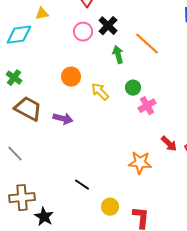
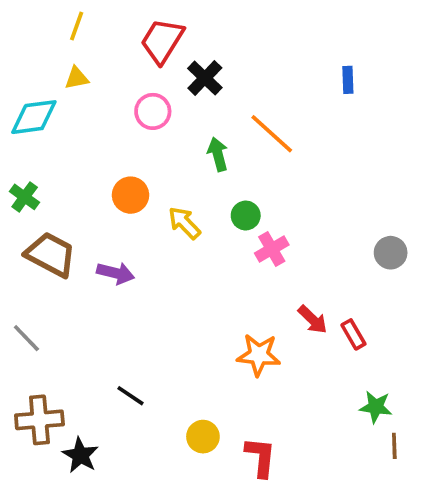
black cross: (108, 26) -> (205, 78), moved
black line: (82, 185) -> (130, 396), moved

